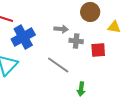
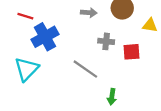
gray arrow: (61, 29) -> (89, 13), moved

